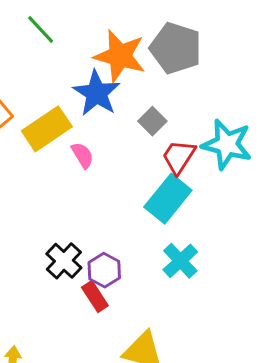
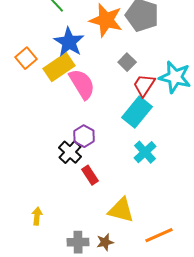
blue star: (96, 93) -> (69, 42), moved
pink semicircle: (83, 155) -> (82, 84), size x1.8
purple hexagon: (104, 270) -> (84, 136), moved

